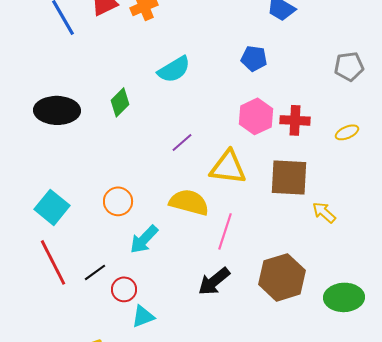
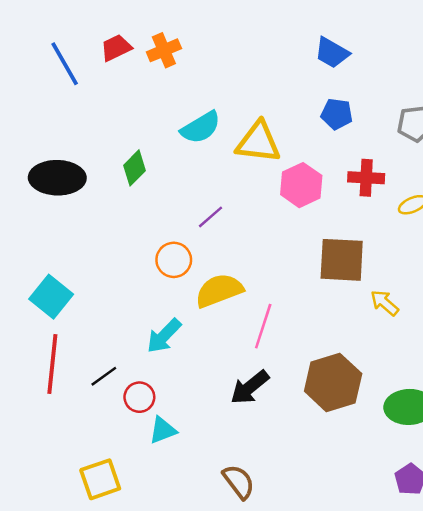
blue pentagon: (254, 58) -> (337, 114), moved
red cross: (295, 120) -> (366, 178), moved
yellow triangle: (228, 167) -> (258, 142), moved
orange circle: (118, 201) -> (174, 260), moved
yellow semicircle: (189, 202) -> (219, 291), turned -36
red line: (53, 262) -> (52, 364), turned 33

